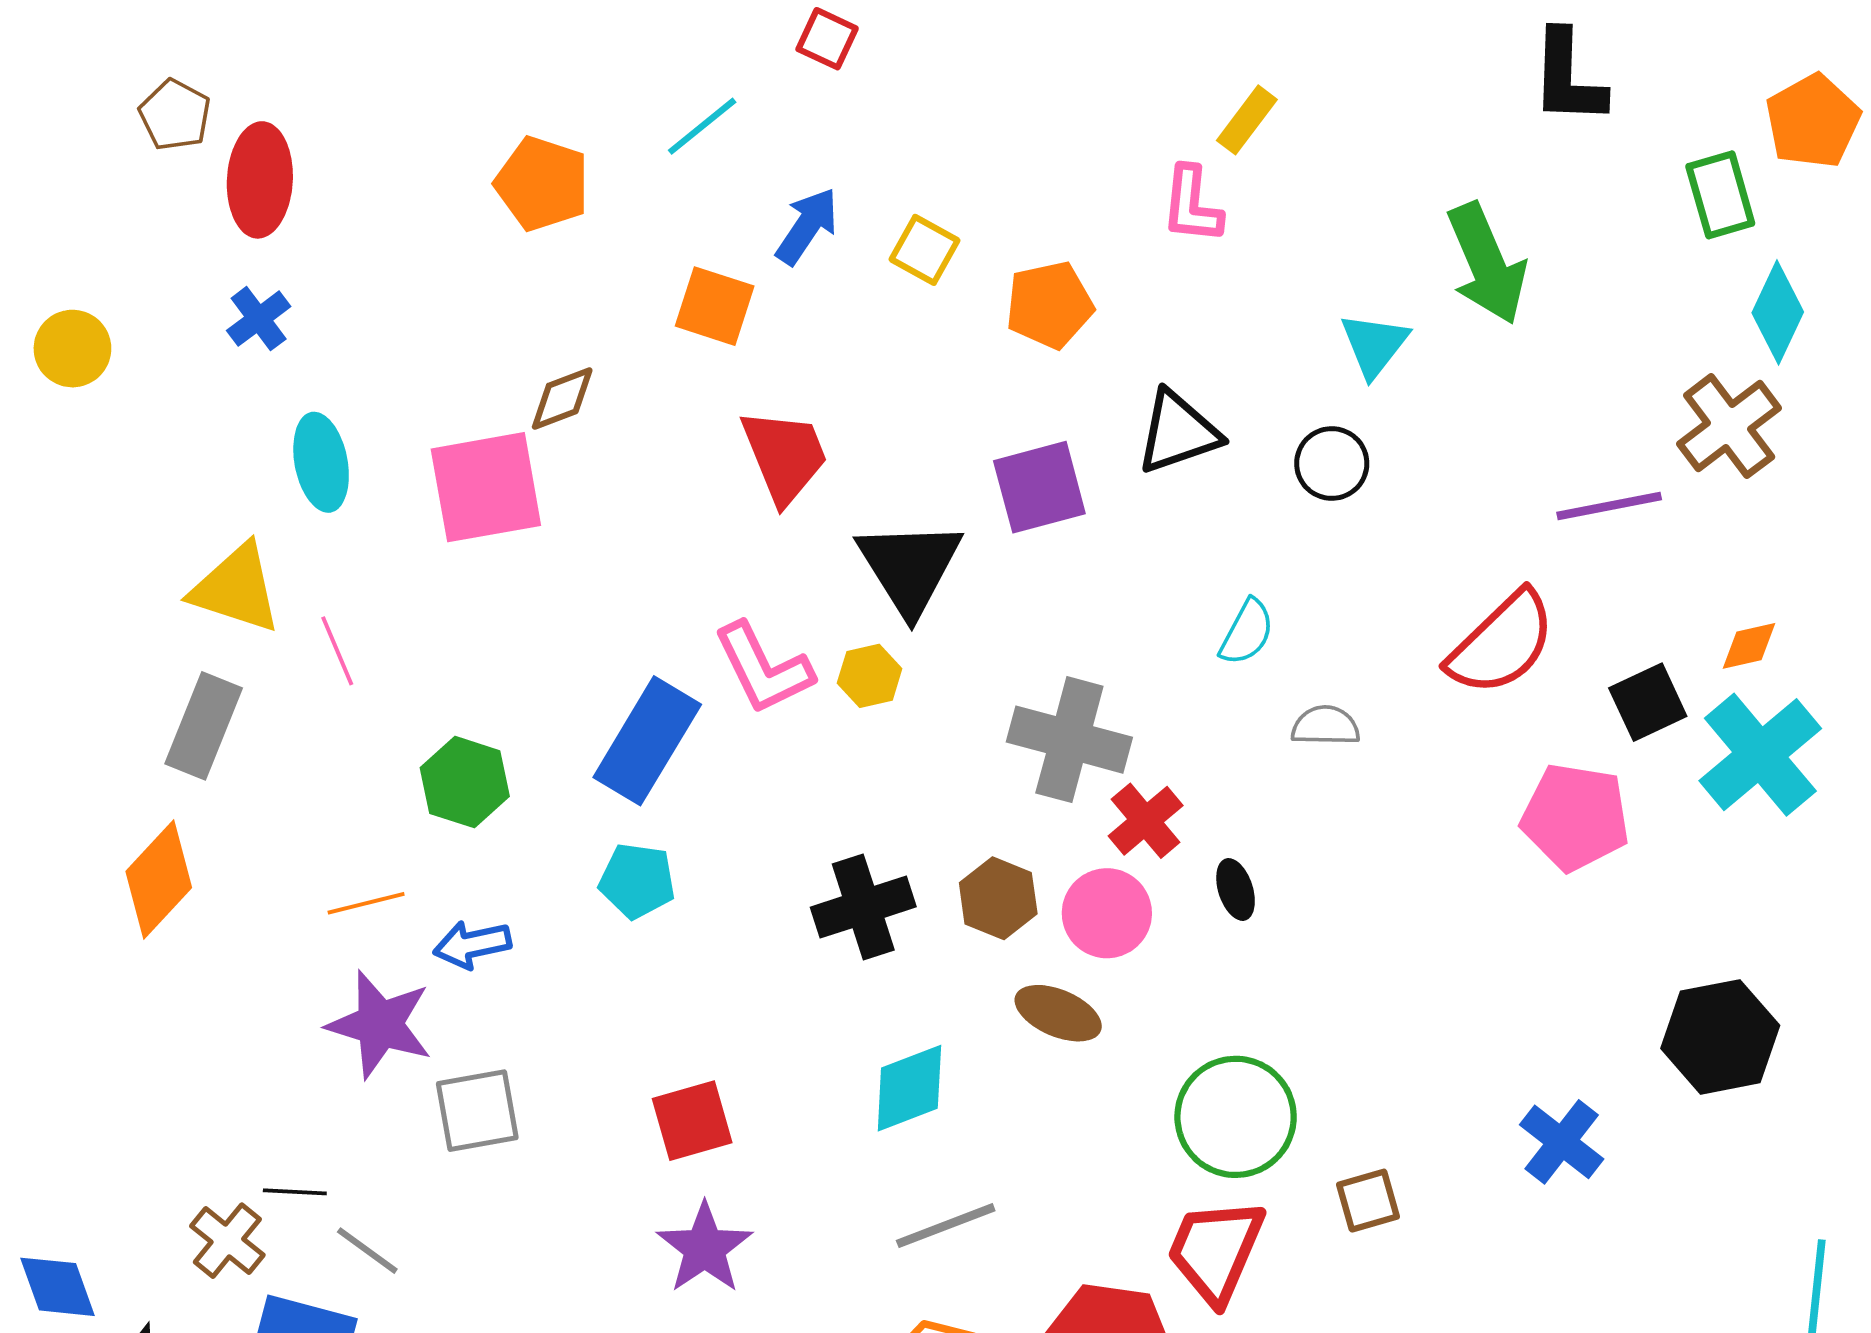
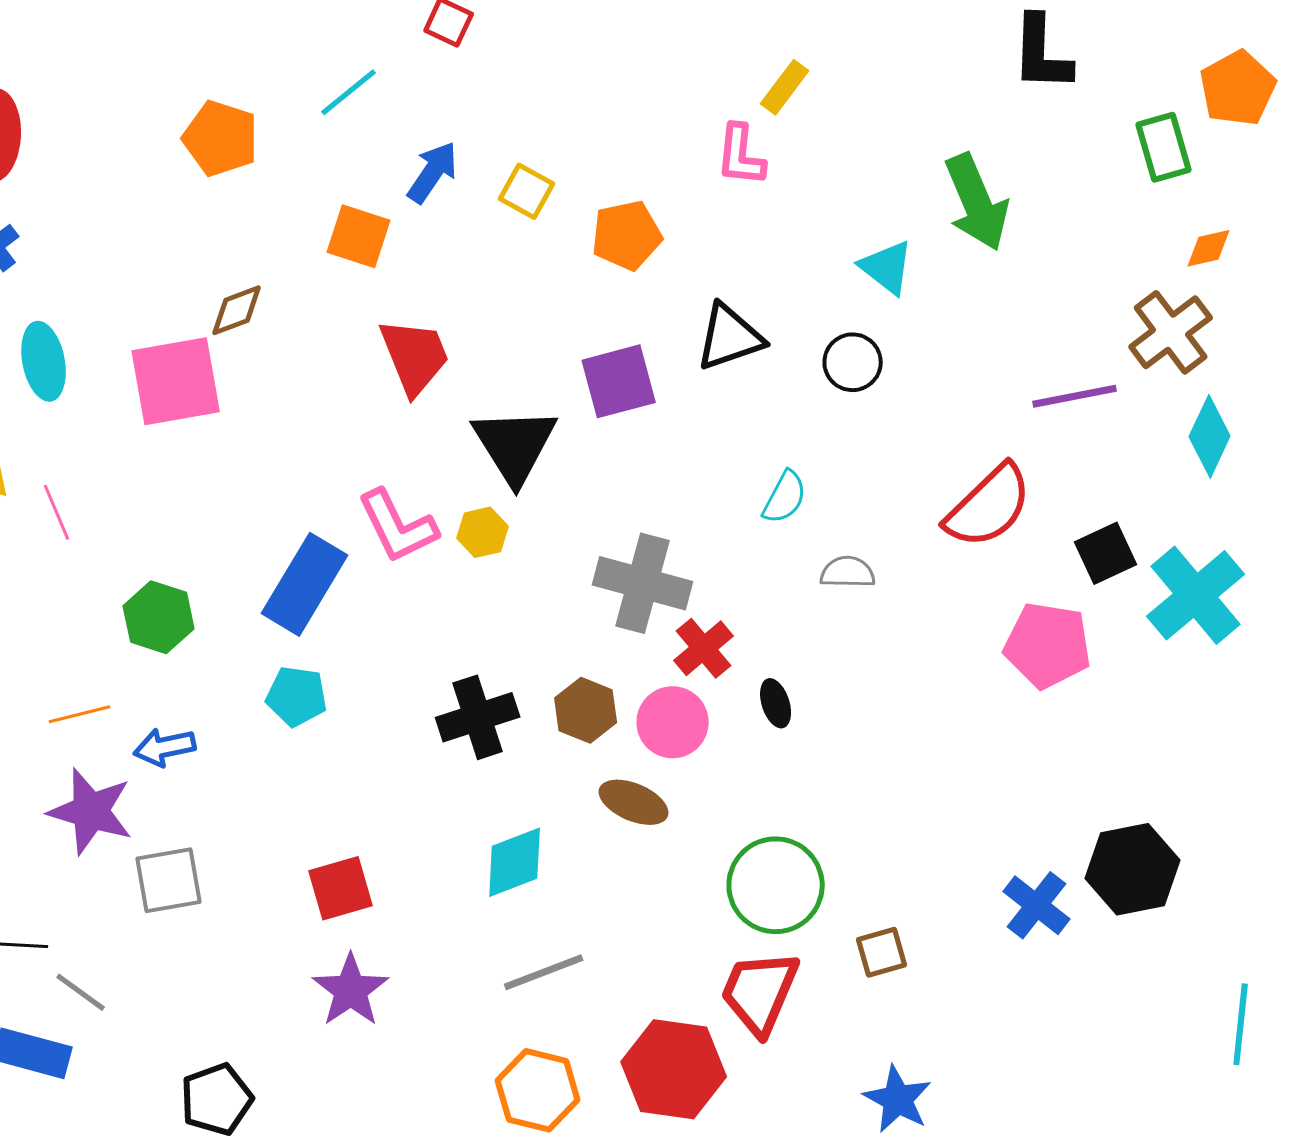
cyan diamond: (1778, 312) -> (1210, 436), moved
cyan triangle: (1374, 345) -> (887, 267), turned -30
orange diamond: (1749, 646) -> (1209, 248), moved
black hexagon: (1720, 1037) -> (1133, 869), moved

